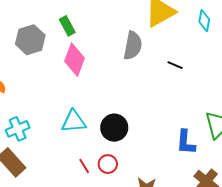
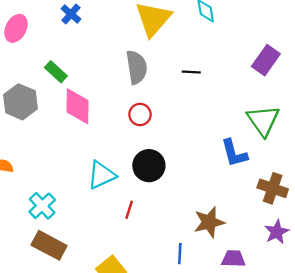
red circle: (108, 164) -> (140, 114), moved
red line: (84, 166) -> (129, 210), moved, turned 70

